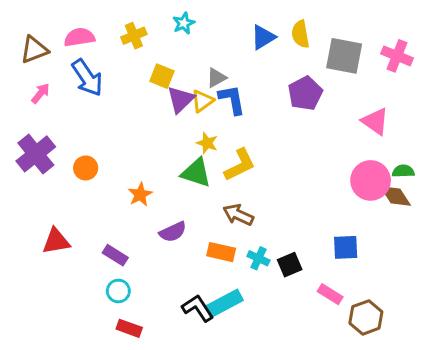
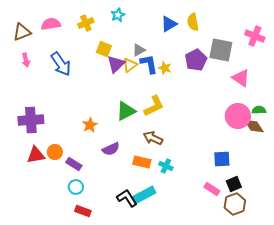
gray square: (344, 56) -> (221, 50), moved
blue arrow: (87, 78) -> (61, 64), moved
pink arrow: (40, 93) -> (26, 60), turned 128
yellow star: (207, 143) -> (165, 68), moved
purple cross: (36, 154) -> (31, 120), moved, turned 35
orange circle: (86, 168) -> (55, 152), moved
green triangle: (196, 173) -> (126, 111), turned -45
black square: (290, 265) -> (234, 184), moved

